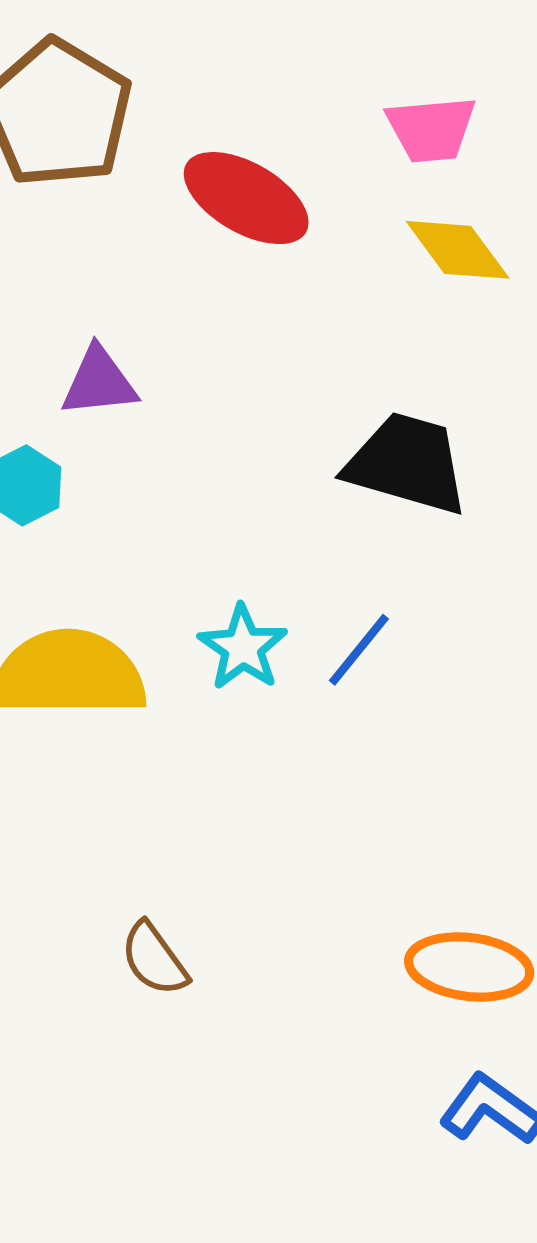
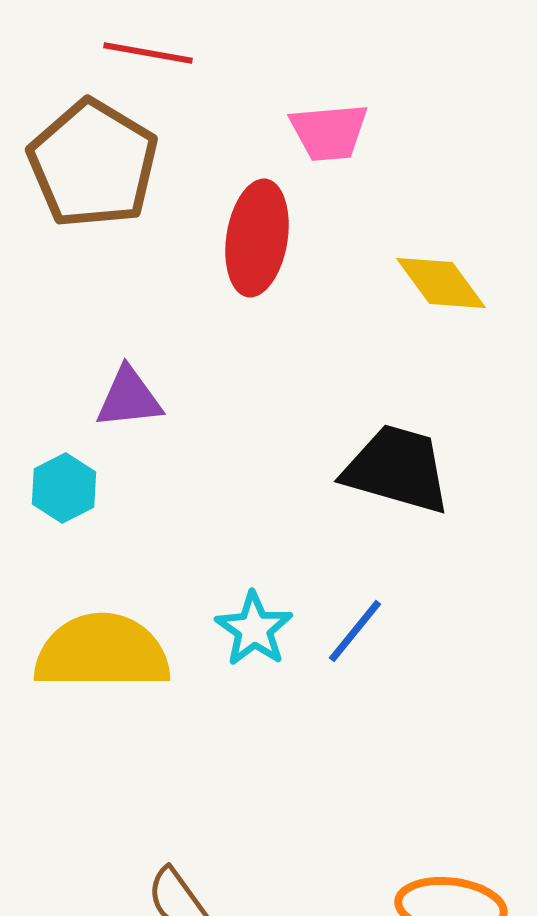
pink trapezoid: (431, 129) -> (329, 132), moved
red ellipse: (246, 198) -> (257, 238), turned 69

